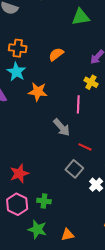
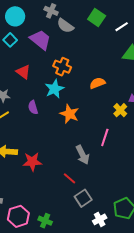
yellow cross: (91, 82) -> (120, 110), moved
red line: (85, 147) -> (69, 178), moved
red star: (19, 174) -> (32, 162), moved

